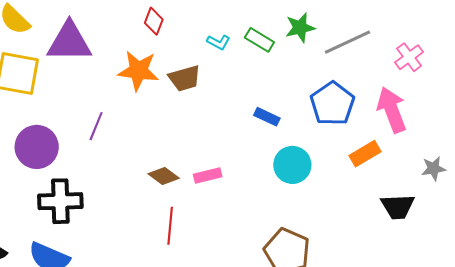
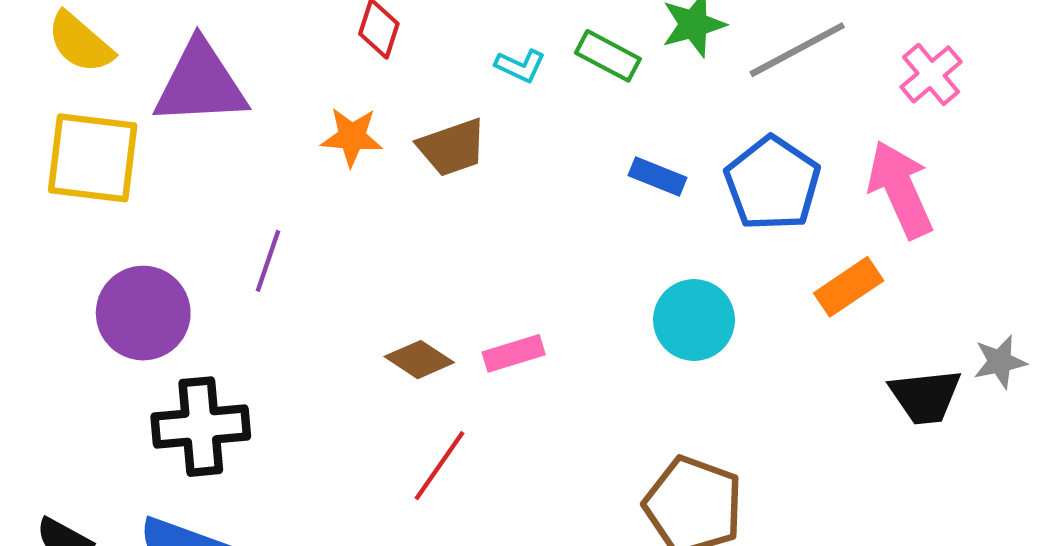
orange star: (138, 71) -> (352, 137), size x0.7
blue rectangle: (267, 117) -> (657, 177), moved
gray star: (434, 168) -> (1000, 362), moved
red line: (170, 226) -> (439, 466), turned 33

